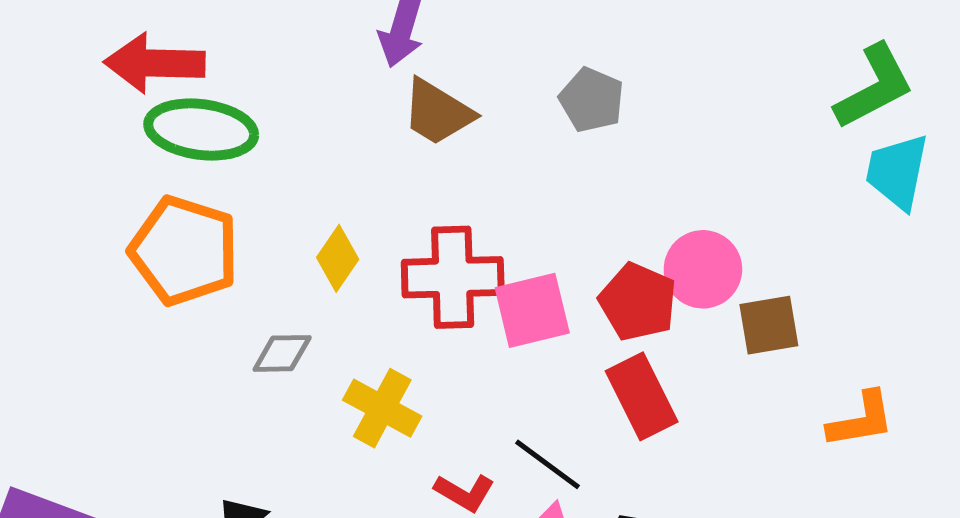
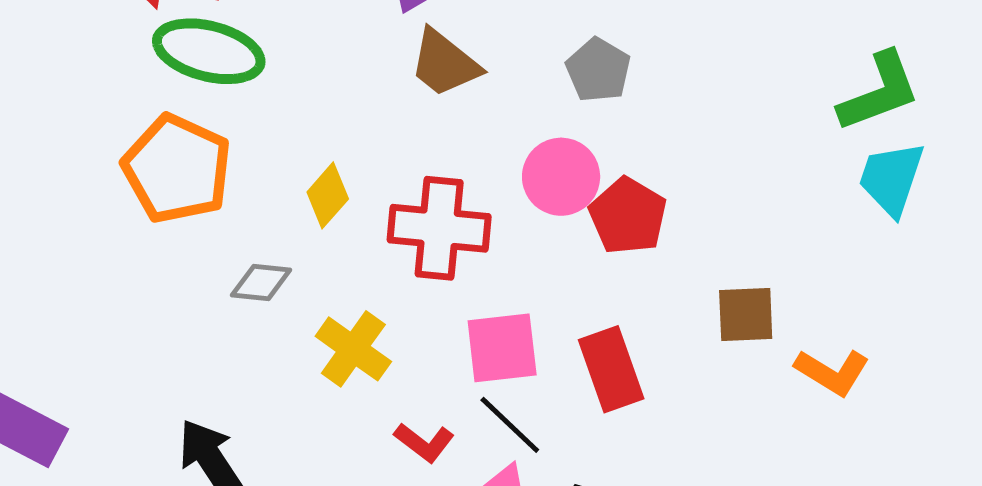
pink circle: (703, 269) -> (561, 177), moved
red pentagon: (638, 302) -> (628, 216), moved
pink square: (532, 310) -> (502, 348), moved
orange L-shape: (861, 420) -> (832, 372), moved, turned 34

